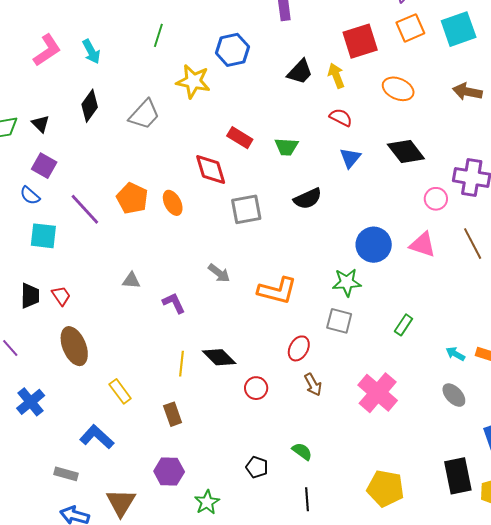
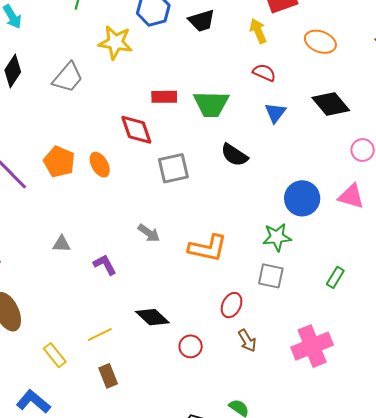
black trapezoid: (300, 72) -> (202, 21), moved, turned 32
red rectangle: (240, 138) -> (164, 97), turned -30
green trapezoid: (286, 147) -> (211, 104), size x1.5
black semicircle: (308, 199) -> (234, 155), turned 60
yellow line: (181, 364) -> (100, 335), moved, turned 60
pink cross: (378, 393) -> (312, 346), turned 30

